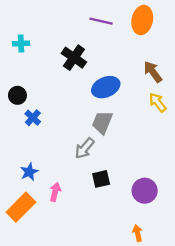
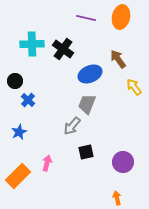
cyan cross: (21, 44) -> (32, 44), moved, size x1.6
brown arrow: (153, 72) -> (118, 59), moved
blue star: (29, 172) -> (19, 132), moved

